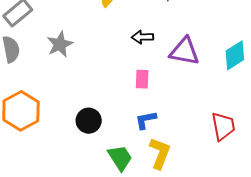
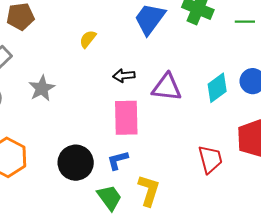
pink rectangle: (142, 79) -> (126, 118), size x1.8
blue L-shape: (146, 120) -> (118, 160), moved
black circle: (89, 121) -> (76, 163), size x1.4

